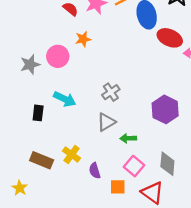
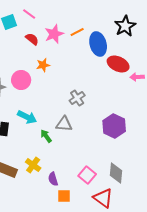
gray cross: (111, 92) -> (77, 98), moved
gray triangle: (106, 122) -> (64, 124), moved, turned 36
green arrow: (128, 138) -> (46, 136), moved, turned 56
orange square: (118, 187) -> (64, 196), moved

